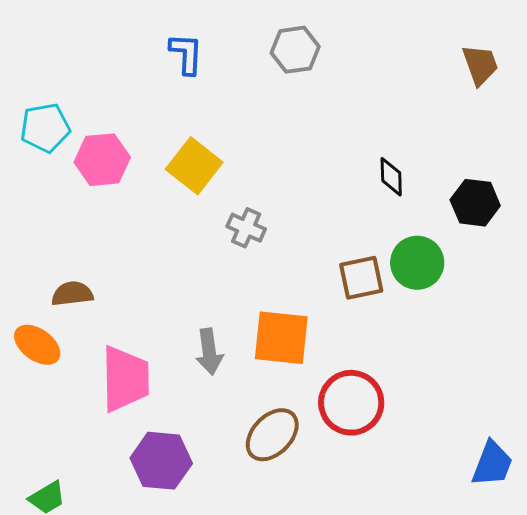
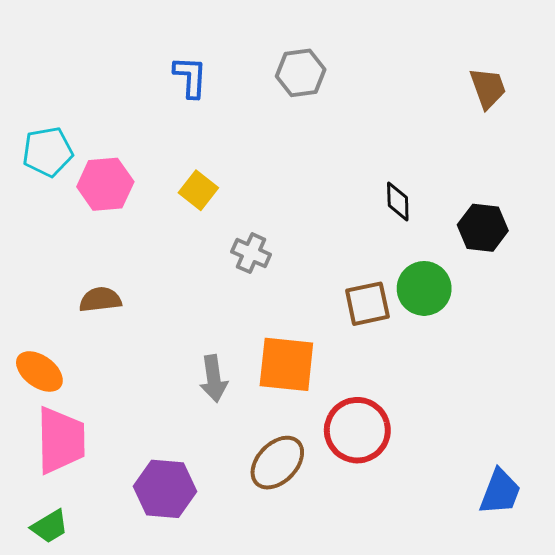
yellow square: (194, 166) -> (198, 190), size x0.7
brown semicircle: (72, 294) -> (100, 300), moved
pink trapezoid: (125, 379) -> (61, 440), moved

